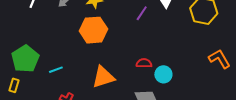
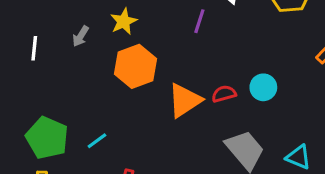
cyan circle: (163, 74) -> (263, 87), moved
orange triangle: (103, 77) -> (185, 100), moved

